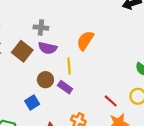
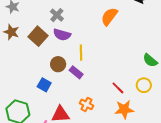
gray cross: (41, 28) -> (57, 15), turned 32
orange semicircle: (85, 41) -> (109, 16), moved
blue square: (32, 102) -> (44, 85), turned -32

